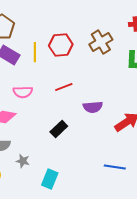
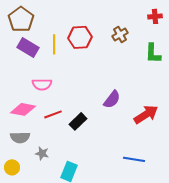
brown cross: (101, 42) -> (120, 34), size x0.7
red line: (64, 87) -> (53, 114), moved
purple semicircle: (93, 107) -> (112, 99), turned -48

